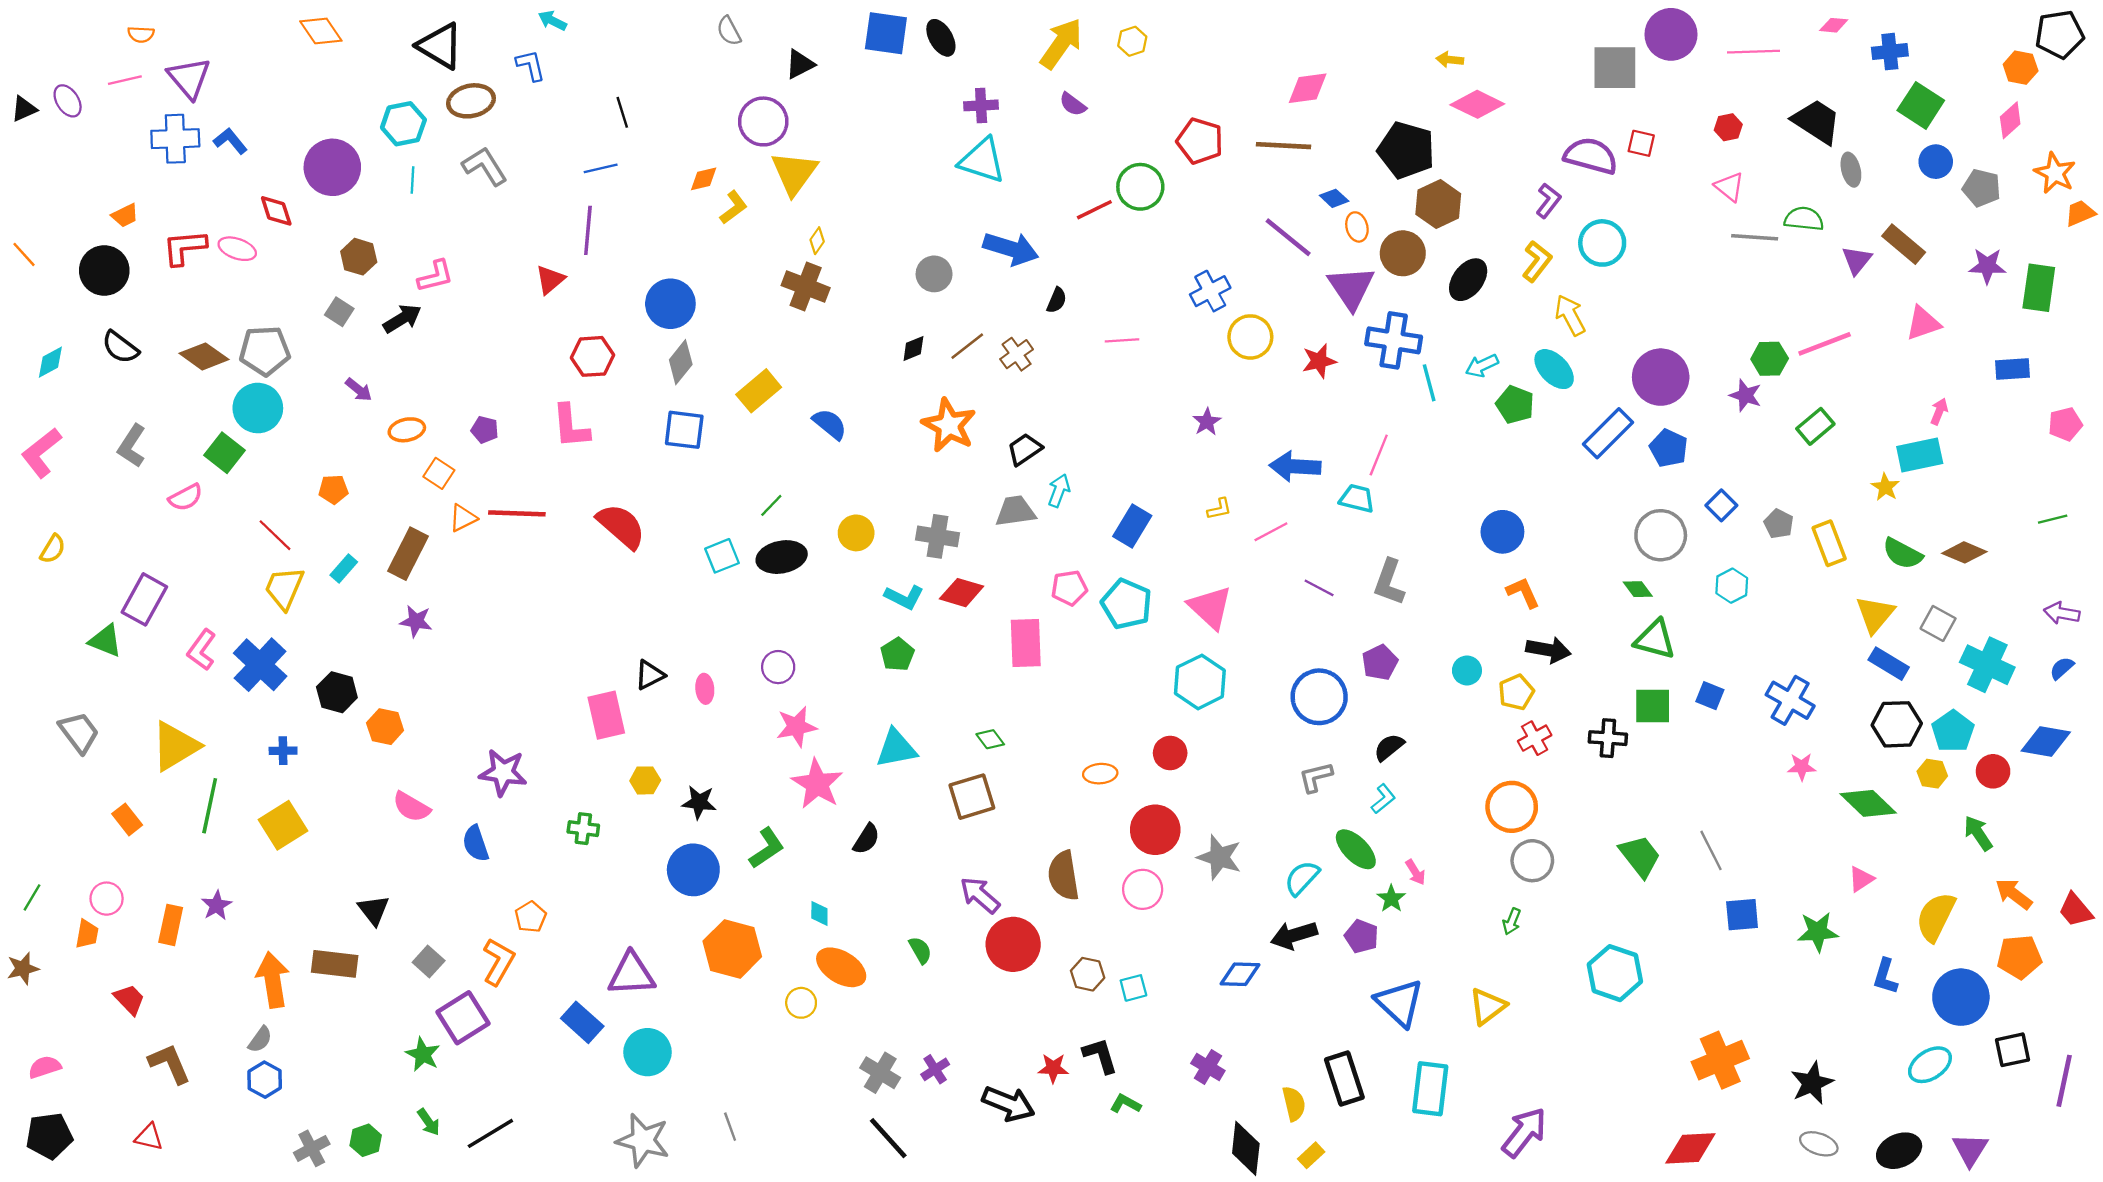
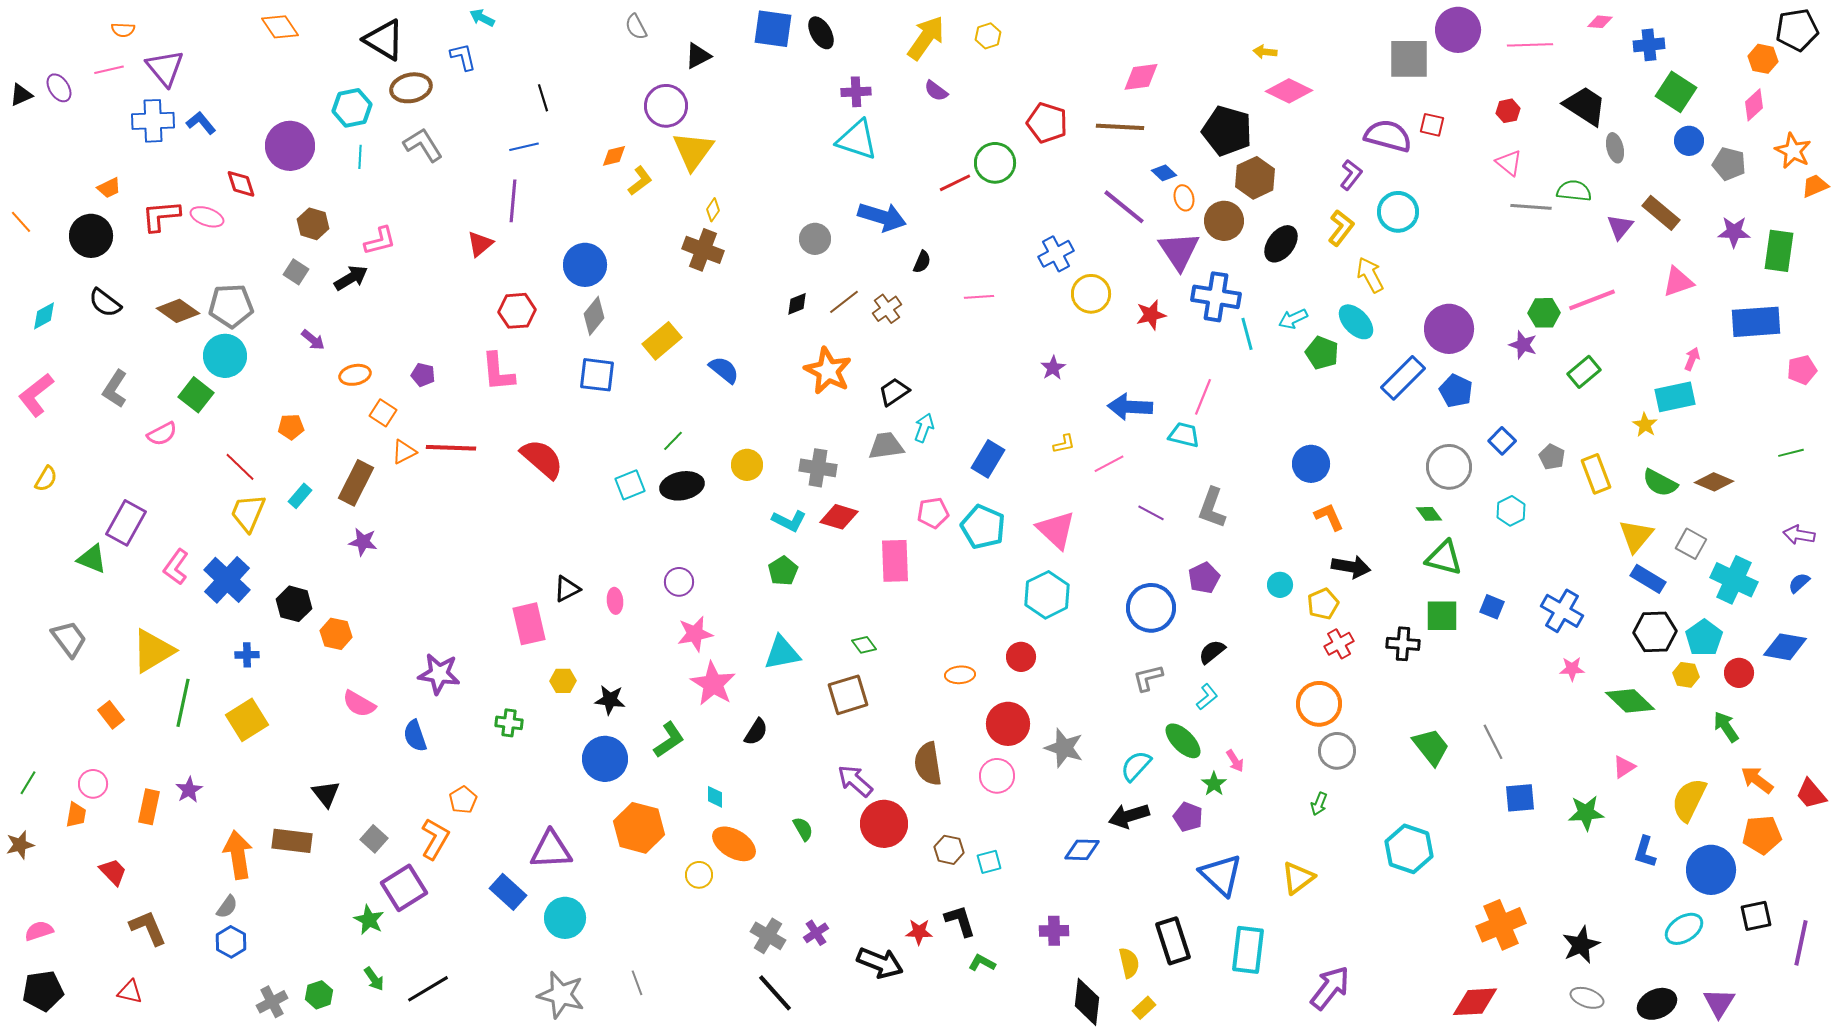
blue rectangle: (2013, 369) -> (1756, 322), size x1.6
purple cross: (1208, 1067) -> (1054, 931), turned -32

